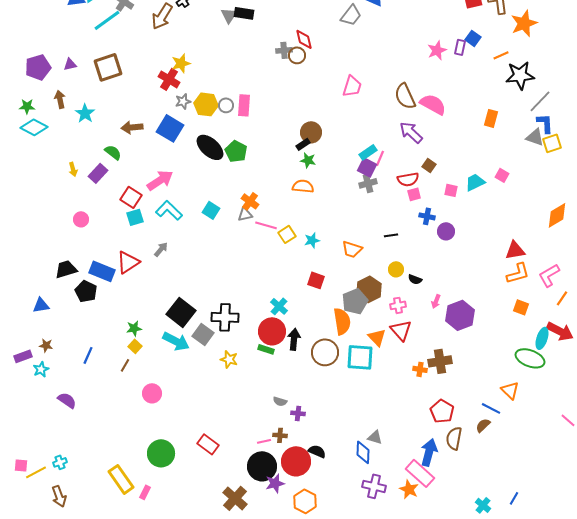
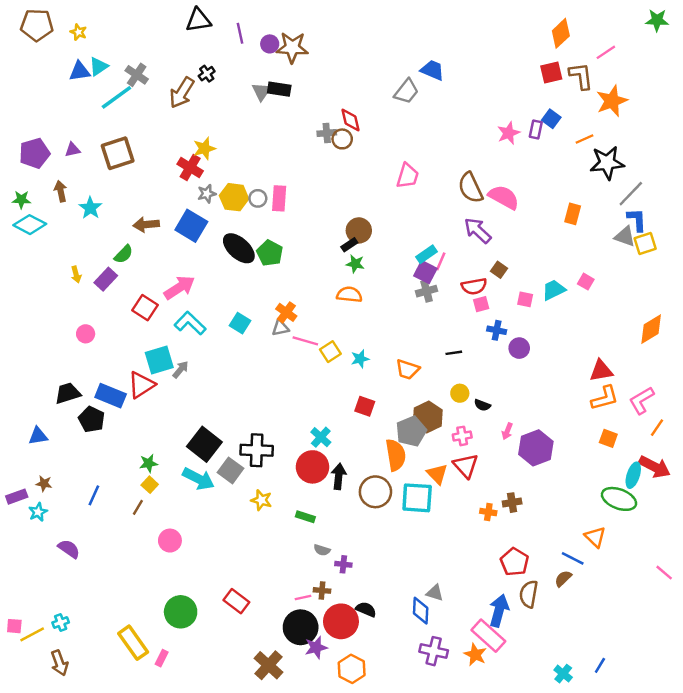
green semicircle: (113, 152) -> (124, 254), turned 96
cyan square: (135, 217) -> (159, 360), moved, size x1.4
green rectangle: (266, 349) -> (305, 517), moved
brown cross: (440, 361) -> (512, 503), size x0.7

